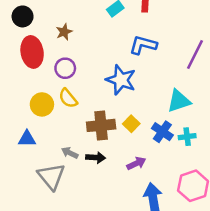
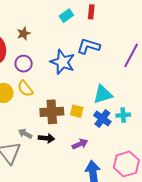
blue star: (121, 80) -> (62, 62), moved
cyan triangle: (179, 101) -> (103, 94), moved
yellow square: (131, 124) -> (77, 111), turned -32
cyan cross: (187, 137) -> (123, 115), moved

